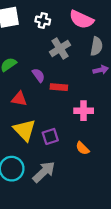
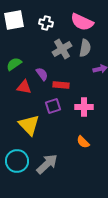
gray semicircle: (96, 46) -> (85, 48), moved
red triangle: (19, 99) -> (24, 87), moved
purple square: (50, 136) -> (53, 106), moved

